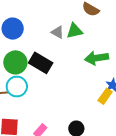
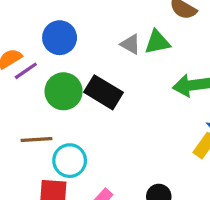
cyan circle: (17, 86) -> (70, 161), moved

